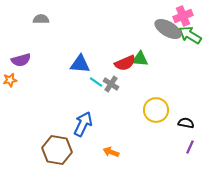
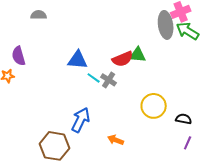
gray ellipse: (168, 29) -> (166, 25), turned 52
purple semicircle: (21, 60) -> (19, 56), turned 90
orange arrow: (111, 152) -> (116, 140), moved

